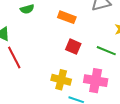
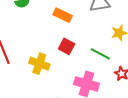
yellow cross: (61, 80) -> (39, 64), moved

